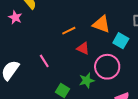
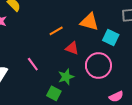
green star: (87, 80) -> (66, 77), moved

